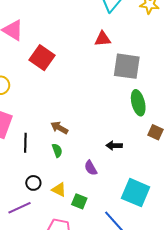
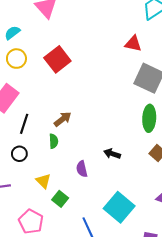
red square: (42, 58) -> (57, 59), moved
brown arrow: (59, 128) -> (63, 119), turned 96
black circle: (33, 183) -> (19, 154), moved

